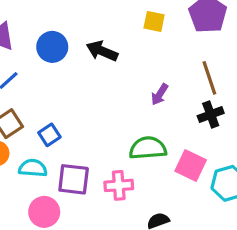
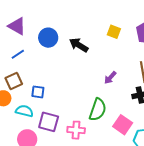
blue square: (49, 135) -> (38, 92), turned 32
green semicircle: (148, 148) -> (98, 110), turned 105

